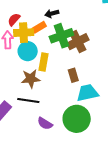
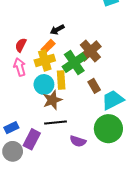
yellow cross: (24, 33) -> (45, 60), moved
green cross: (61, 36) -> (74, 63), moved
cyan circle: (28, 51) -> (44, 85), moved

